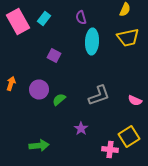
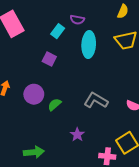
cyan rectangle: (44, 18) -> (58, 31), moved
purple semicircle: (81, 18) -> (77, 20), turned -64
gray L-shape: (99, 96) -> (96, 100), turned -130

